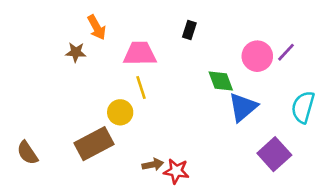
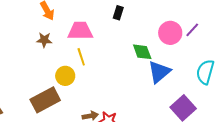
brown star: (76, 52) -> (44, 40), moved

